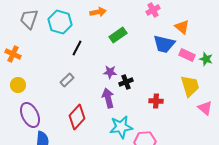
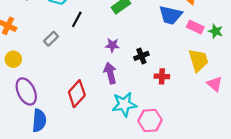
gray rectangle: (67, 80) -> (51, 39), moved
black cross: (126, 82) -> (141, 56), moved

